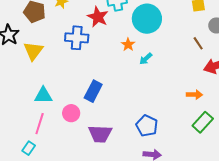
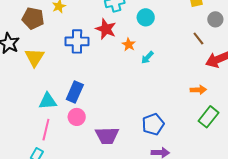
red star: (98, 17) -> (106, 29), moved
cyan circle: (147, 19) -> (146, 17), size x0.6
blue rectangle: (93, 91) -> (75, 92), moved
blue pentagon: (147, 126) -> (153, 124), turned 30

